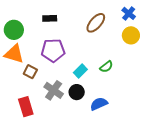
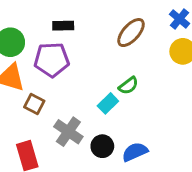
purple pentagon: (53, 50) -> (52, 60), moved
green semicircle: (106, 67) -> (128, 86), moved
black circle: (77, 92) -> (102, 146), moved

